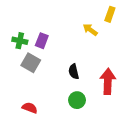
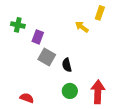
green cross: (20, 41) -> (18, 25), moved
gray square: (31, 63) -> (47, 57), moved
red arrow: (108, 81) -> (98, 92), moved

